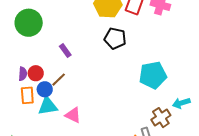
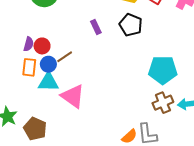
purple rectangle: (65, 51) -> (96, 27), moved
pink triangle: (73, 115) -> (73, 96), size x1.4
brown cross: (161, 118) -> (163, 103), moved

